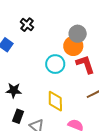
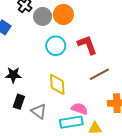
gray circle: (78, 34) -> (43, 16), moved
orange circle: (73, 46) -> (63, 14), moved

